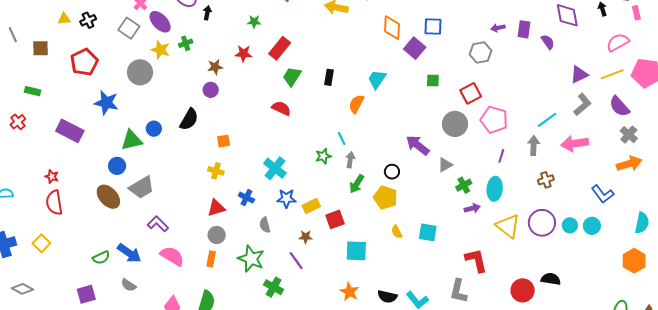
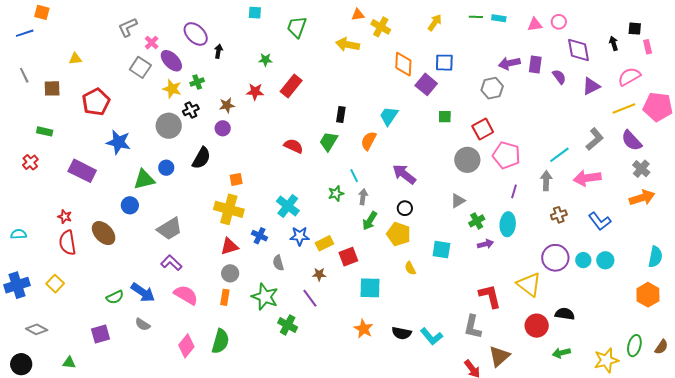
black cross: (88, 20) -> (191, 110), moved
purple arrow: (498, 28) -> (509, 63), size x1.5
gray circle: (140, 72) -> (169, 126), moved
purple triangle: (579, 75) -> (591, 86), moved
green trapezoid: (292, 77) -> (329, 141), moved
purple arrow: (418, 145) -> (404, 174), moved
yellow cross: (216, 171) -> (229, 209), size x1.8
gray trapezoid: (142, 187) -> (170, 229), moved
blue L-shape: (603, 194) -> (600, 221), moved
brown ellipse: (108, 197) -> (104, 233), moved
yellow triangle: (508, 226) -> (529, 284), moved
cyan square: (428, 232) -> (441, 250), moved

